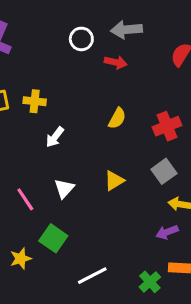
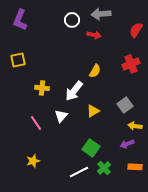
yellow cross: (35, 101) -> (42, 88), moved
red cross: (167, 126) -> (131, 64), moved
white arrow: (55, 137) -> (74, 91), moved, size x1.5
green square: (53, 238) -> (91, 148), moved
green cross: (150, 282) -> (104, 168), moved

